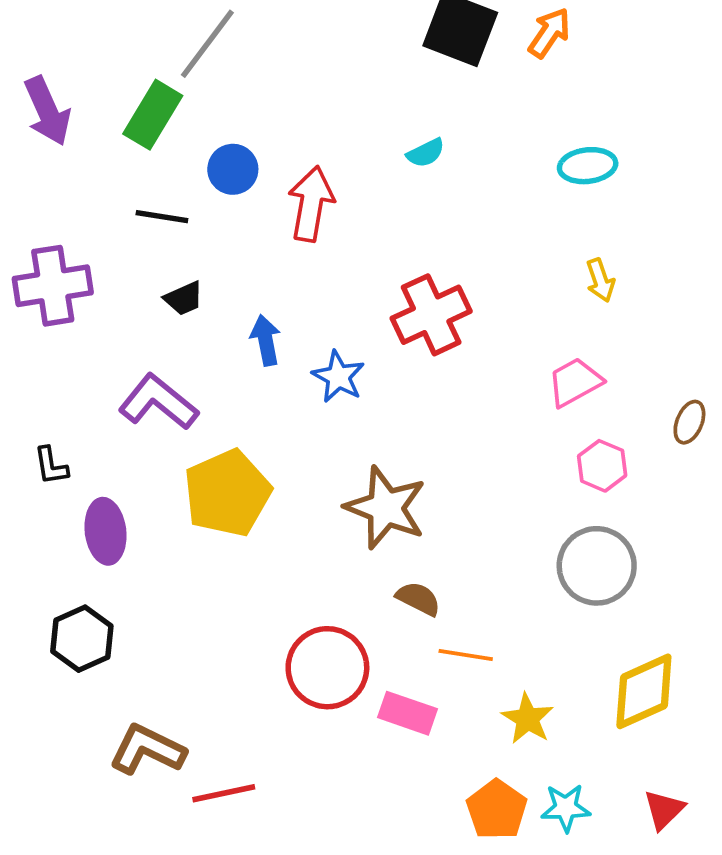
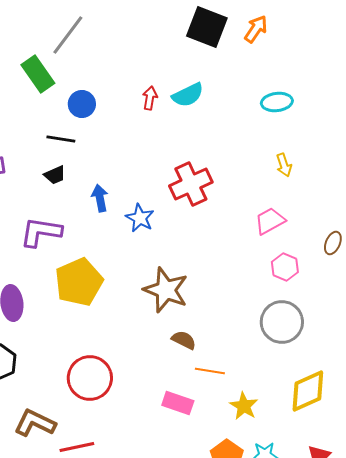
green rectangle: (153, 115) -> (38, 74), turned -66
cyan semicircle: (426, 153) -> (188, 95), size x1.5
red arrow: (311, 204) -> (150, 98), moved, size x0.6
black line: (162, 217) -> (61, 139), moved
purple L-shape: (158, 402) -> (41, 232), turned -30
red circle: (327, 668) -> (90, 378), moved

